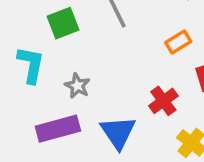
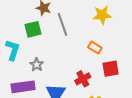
orange rectangle: (178, 42) -> (95, 48), turned 56

